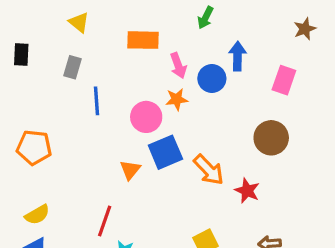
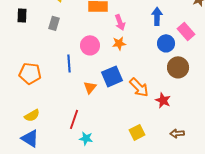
blue circle: (212, 79) -> (166, 43), moved
pink rectangle: (284, 80) -> (186, 31), turned -60
blue line: (97, 101) -> (69, 63), moved
pink circle: (146, 117) -> (90, 45), moved

